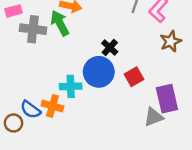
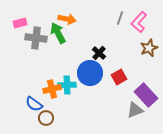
purple rectangle: (167, 99) -> (146, 95), turned -30
orange cross: (52, 106) -> (52, 89), moved, turned -30
brown circle: (13, 123) -> (46, 118), moved

